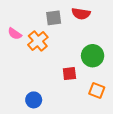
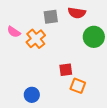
green circle: (93, 56) -> (94, 37), moved
orange square: (97, 90) -> (78, 86), moved

